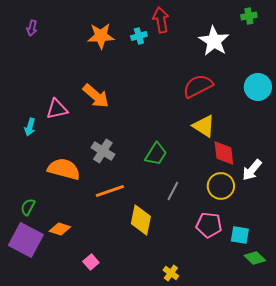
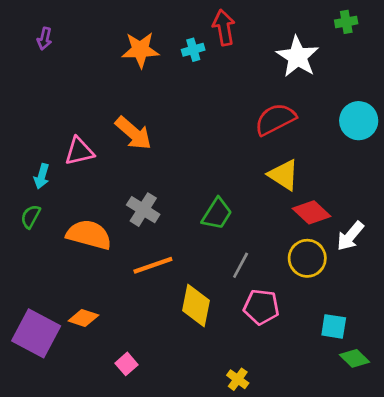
red diamond: (224, 153) -> (311, 212), turned -40
green semicircle: (28, 207) -> (31, 217), moved
pink pentagon: (209, 225) -> (261, 307), moved

